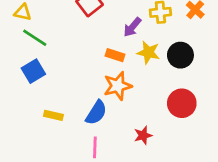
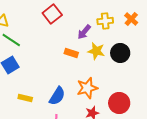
orange star: (118, 86) -> (87, 88), moved
red circle: (182, 103) -> (119, 103), moved

